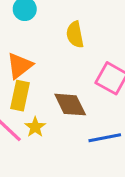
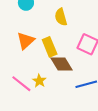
yellow rectangle: (20, 96) -> (50, 47), moved, turned -30

